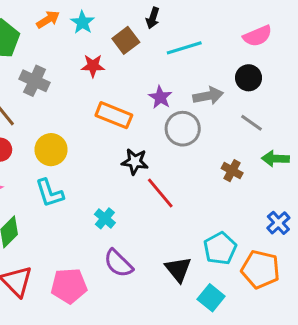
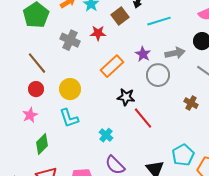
gray cross: (35, 81) -> (70, 40), moved
orange rectangle: (114, 115) -> (112, 66), turned -65

